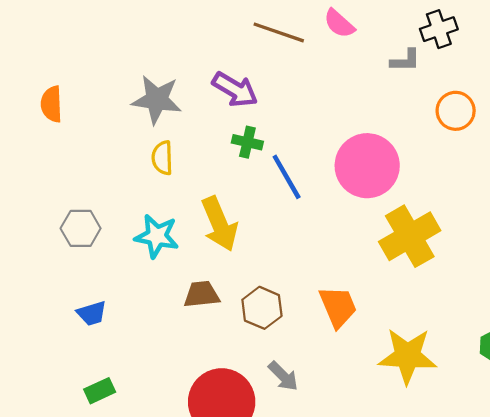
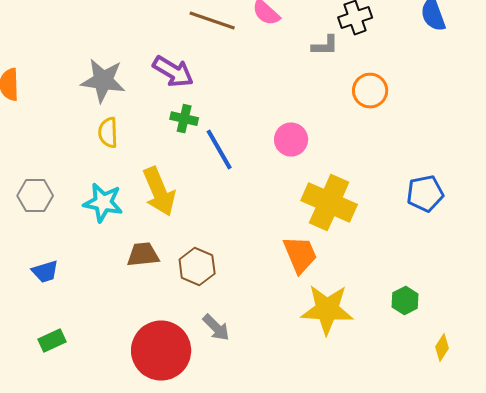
pink circle: (367, 166) -> (291, 140), size x0.6
yellow cross: (410, 236) -> (329, 203), turned -36
orange trapezoid: (338, 307) -> (300, 255), moved

